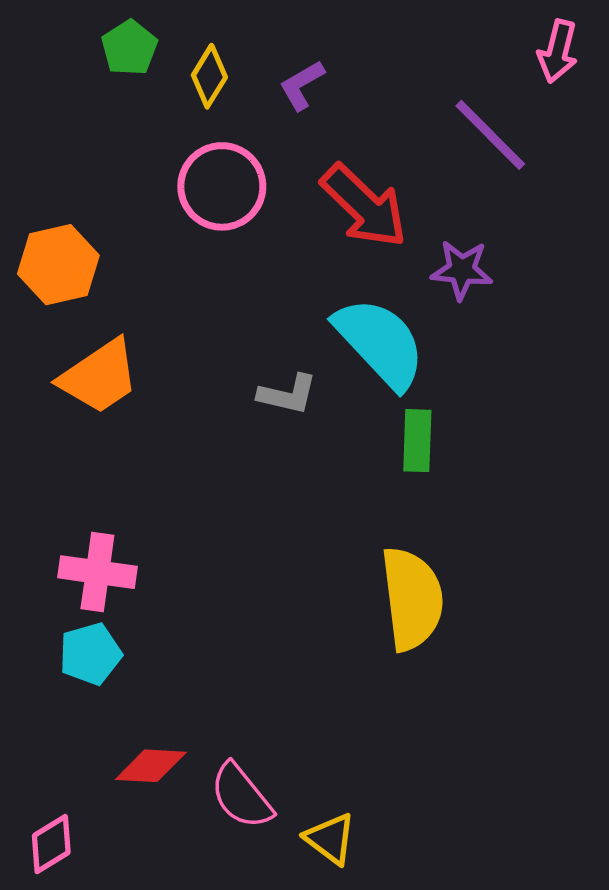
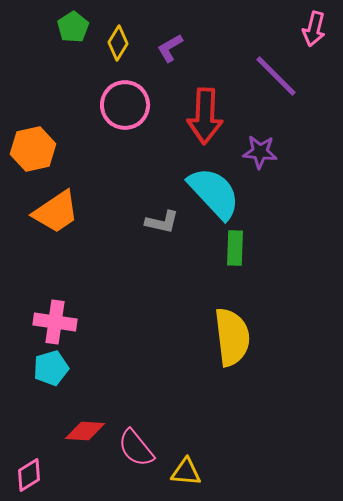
red arrow: (364, 206) -> (205, 116), turned 48
yellow triangle: (330, 839) -> (186, 472), turned -32

